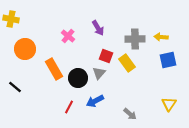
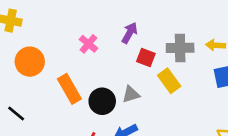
purple arrow: (98, 28) -> (130, 33), turned -119
red square: (106, 56) -> (146, 57), moved
gray triangle: (99, 73) -> (131, 94), turned 32

